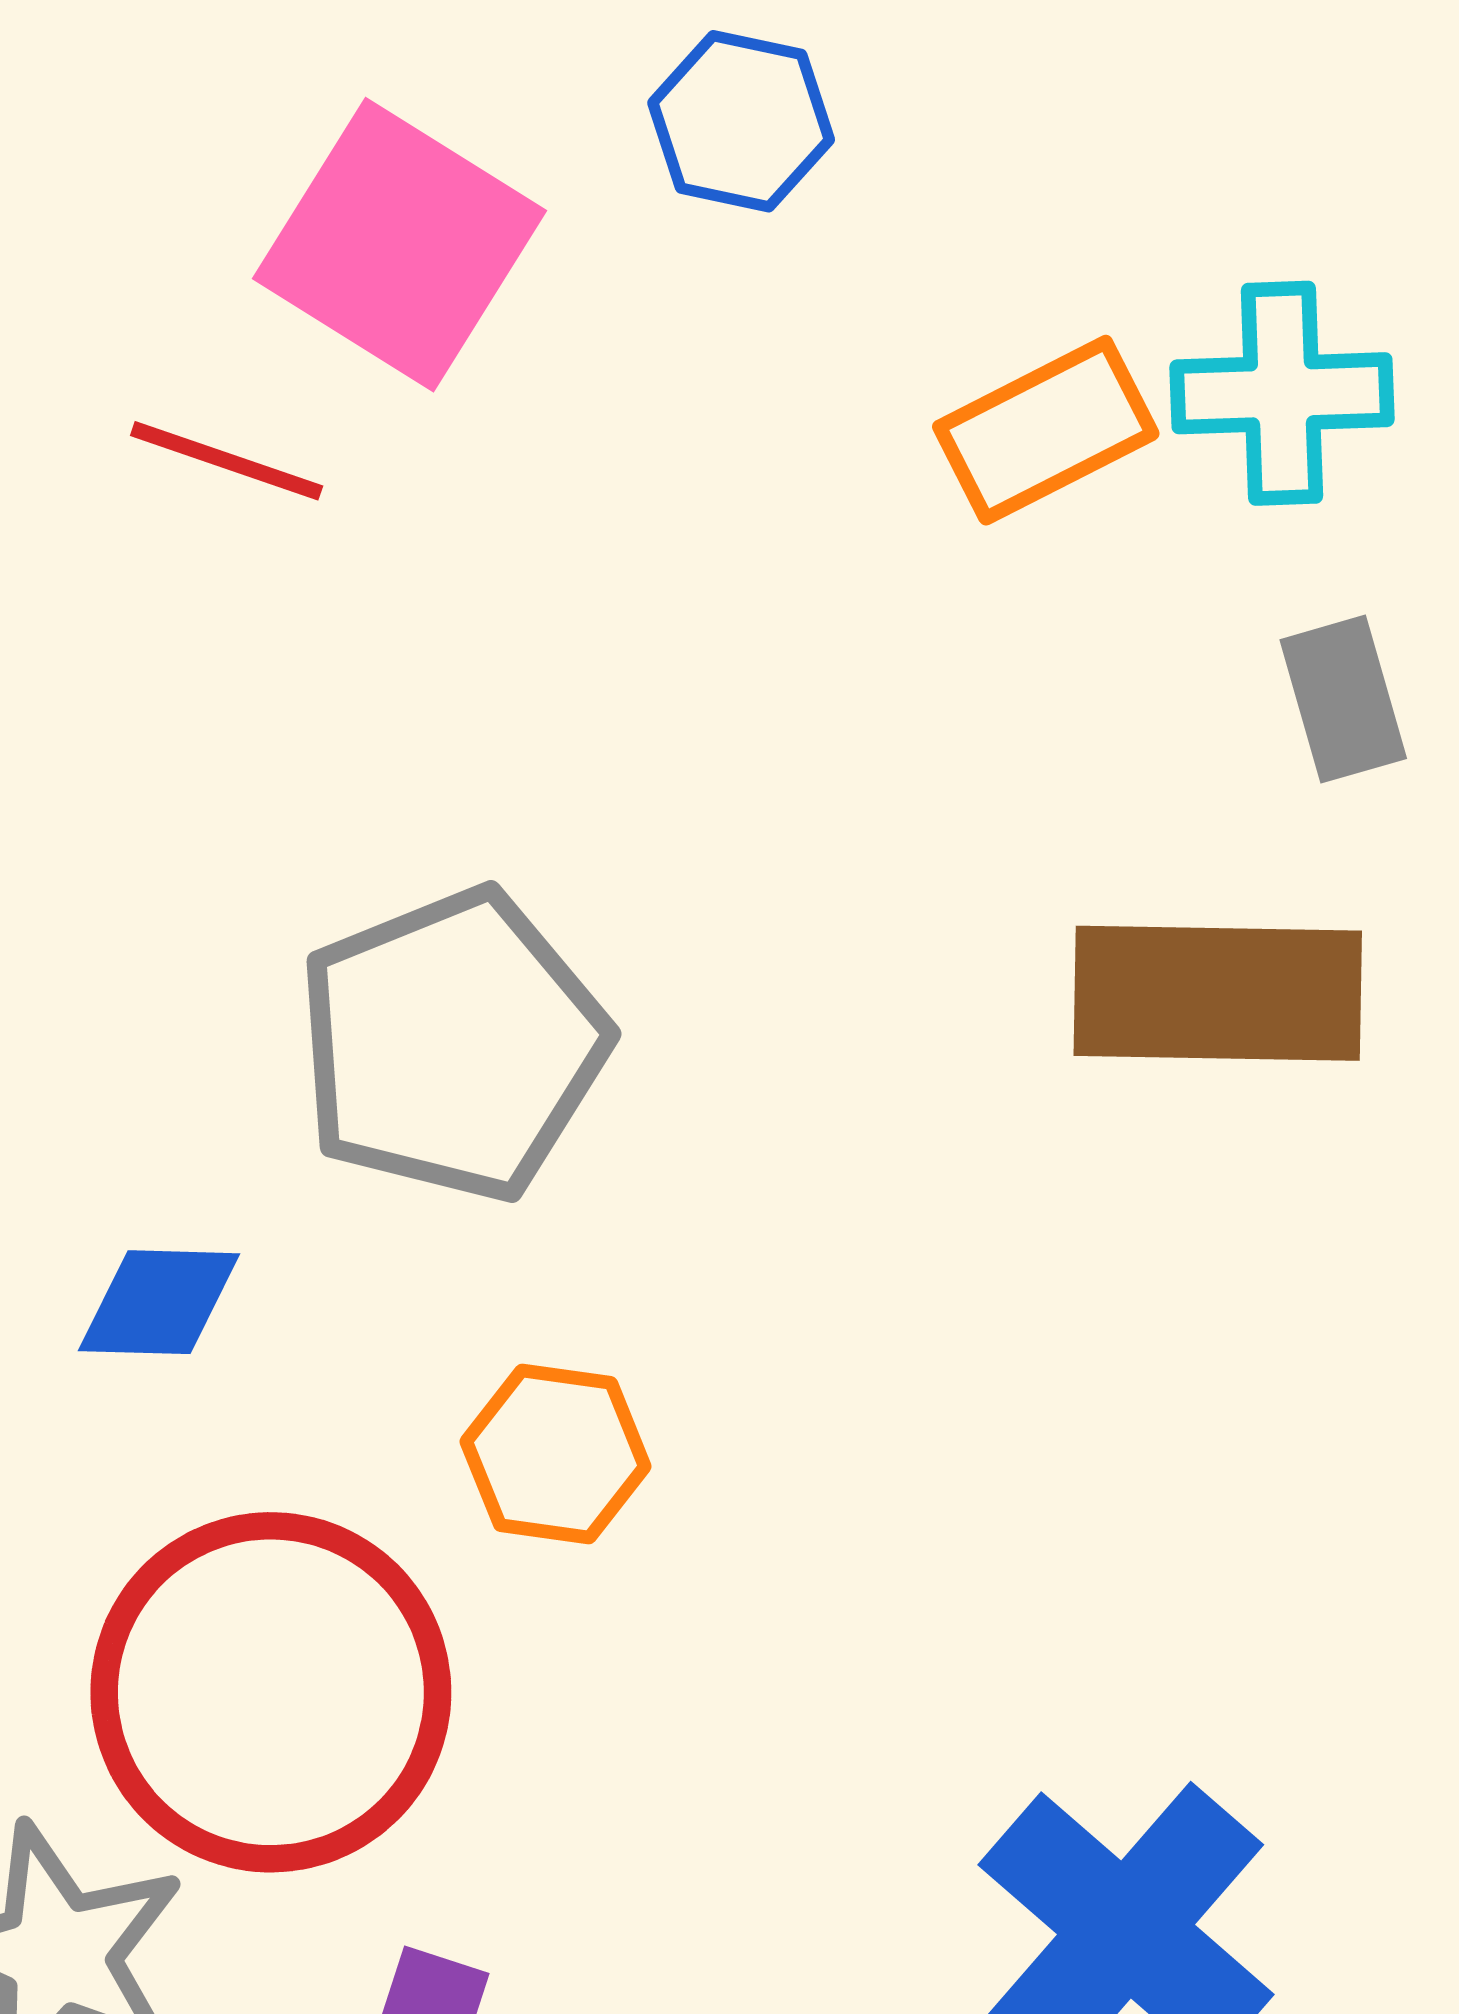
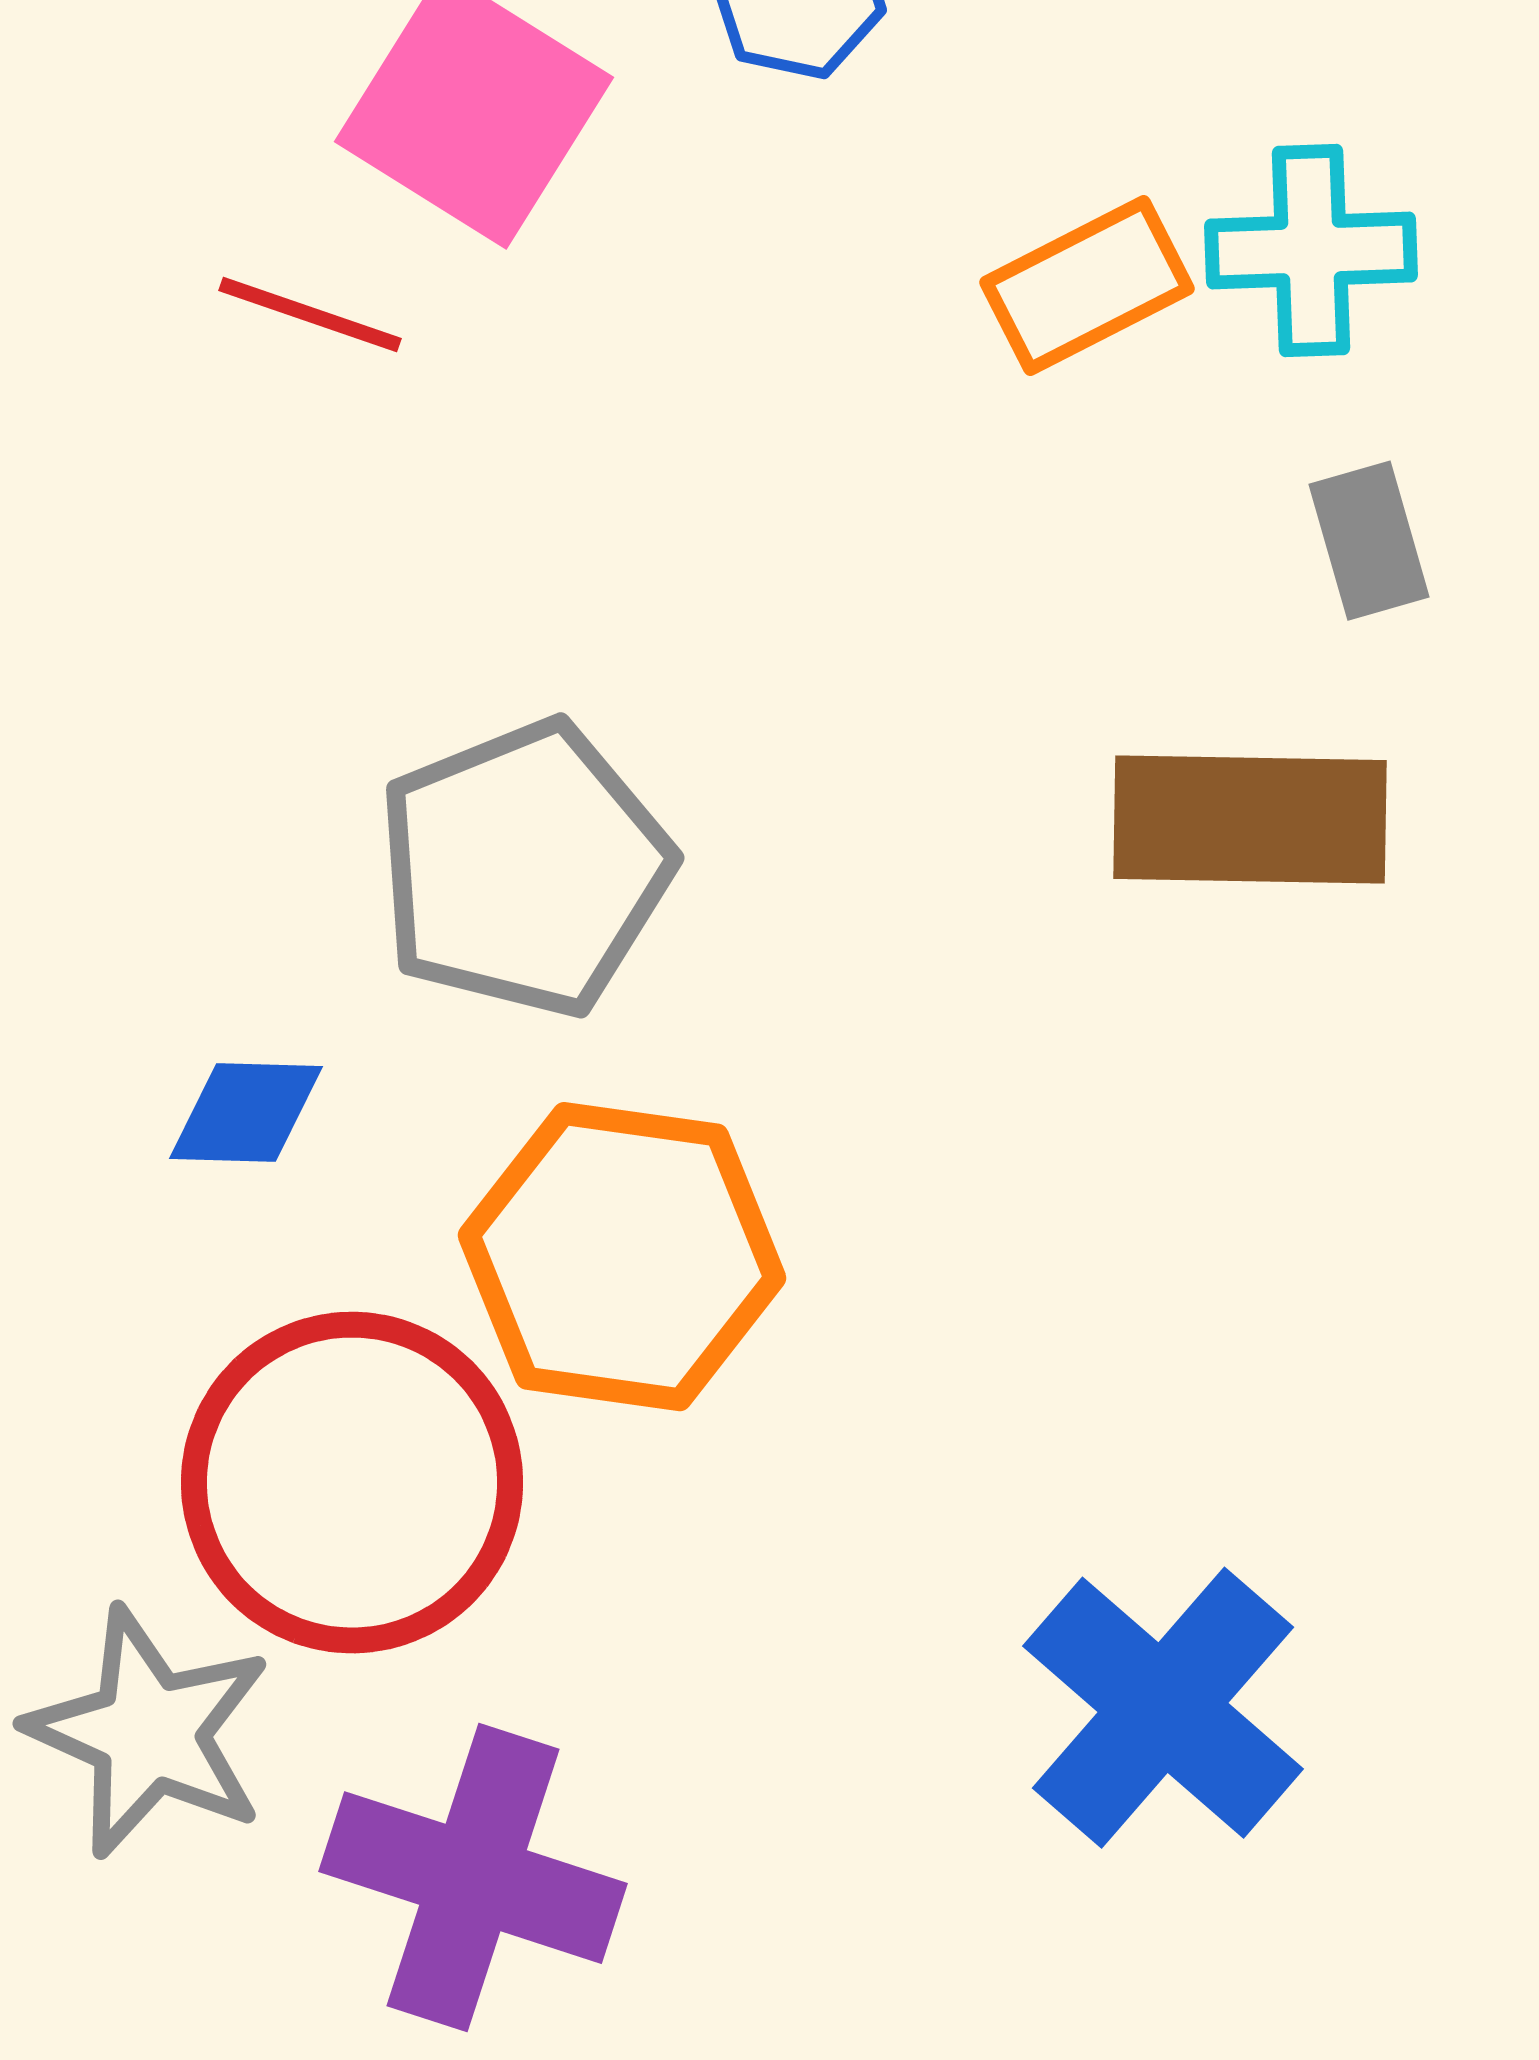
orange hexagon: (556, 1454) -> (622, 1257), size x1.8

